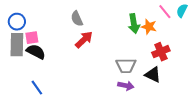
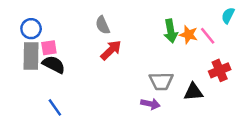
pink line: (165, 12) -> (208, 36), moved
red cross: (161, 52) -> (220, 70), moved
black triangle: (153, 75) -> (193, 92), turned -30
purple arrow: (126, 86) -> (150, 104), moved

